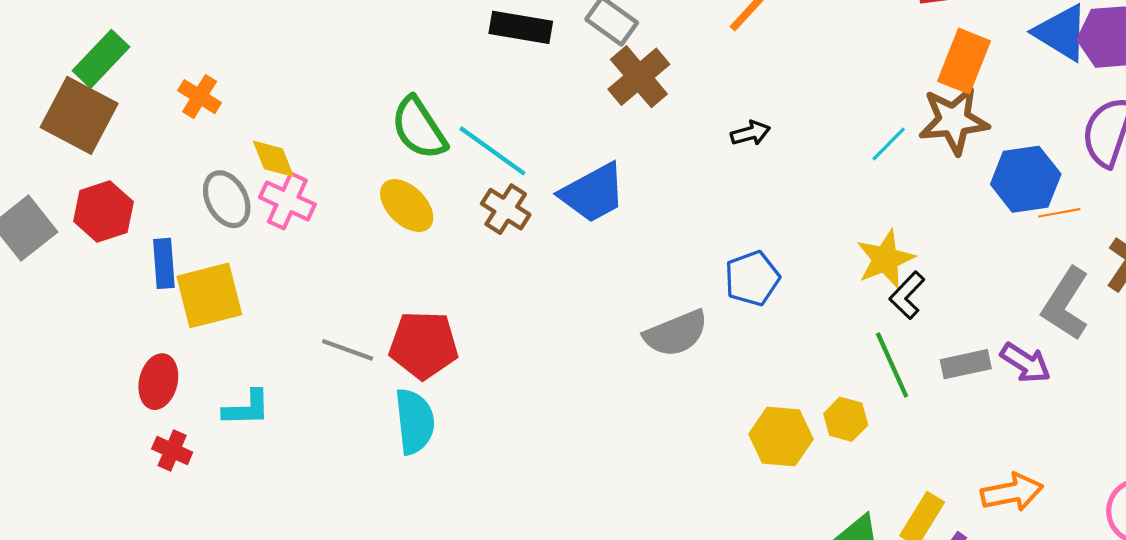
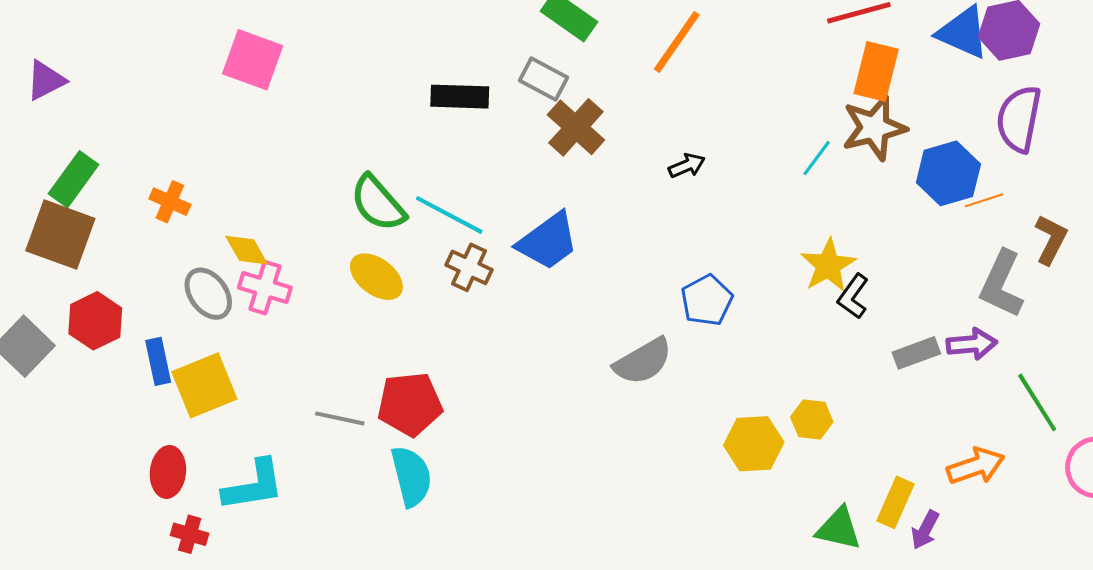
purple arrow: (1026, 363) -> (972, 344), turned -30
green line: (892, 365) -> (1037, 402), moved
cyan L-shape: (247, 408) -> (253, 485), size x1.4

